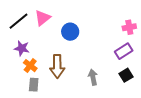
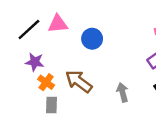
pink triangle: (43, 18) -> (58, 24), turned 36
brown arrow: (57, 66) -> (79, 81), turned 130

